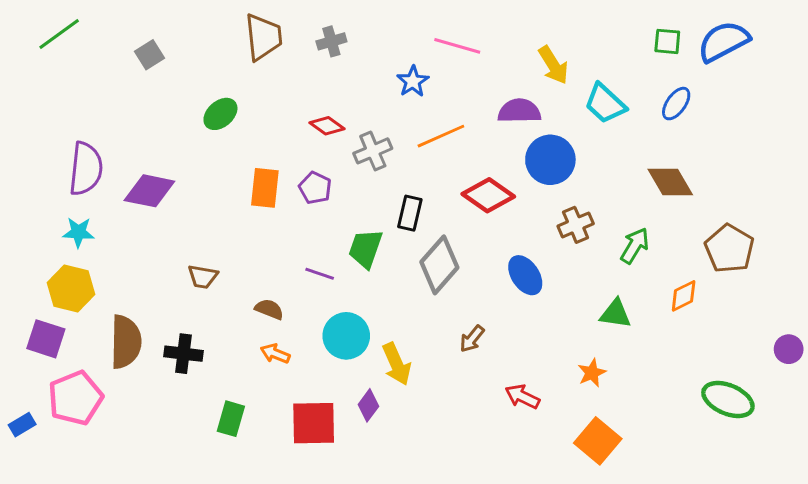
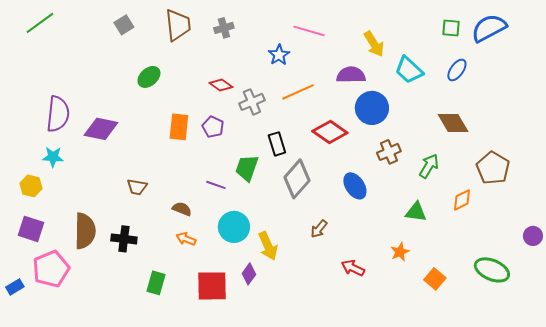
gray square: (149, 55) -> (124, 25), moved
black rectangle: (410, 213) -> (277, 144), turned -30
yellow hexagon: (71, 289) -> (31, 186), moved, size x0.7
orange square: (598, 441) -> (435, 279), moved, size x0.7

